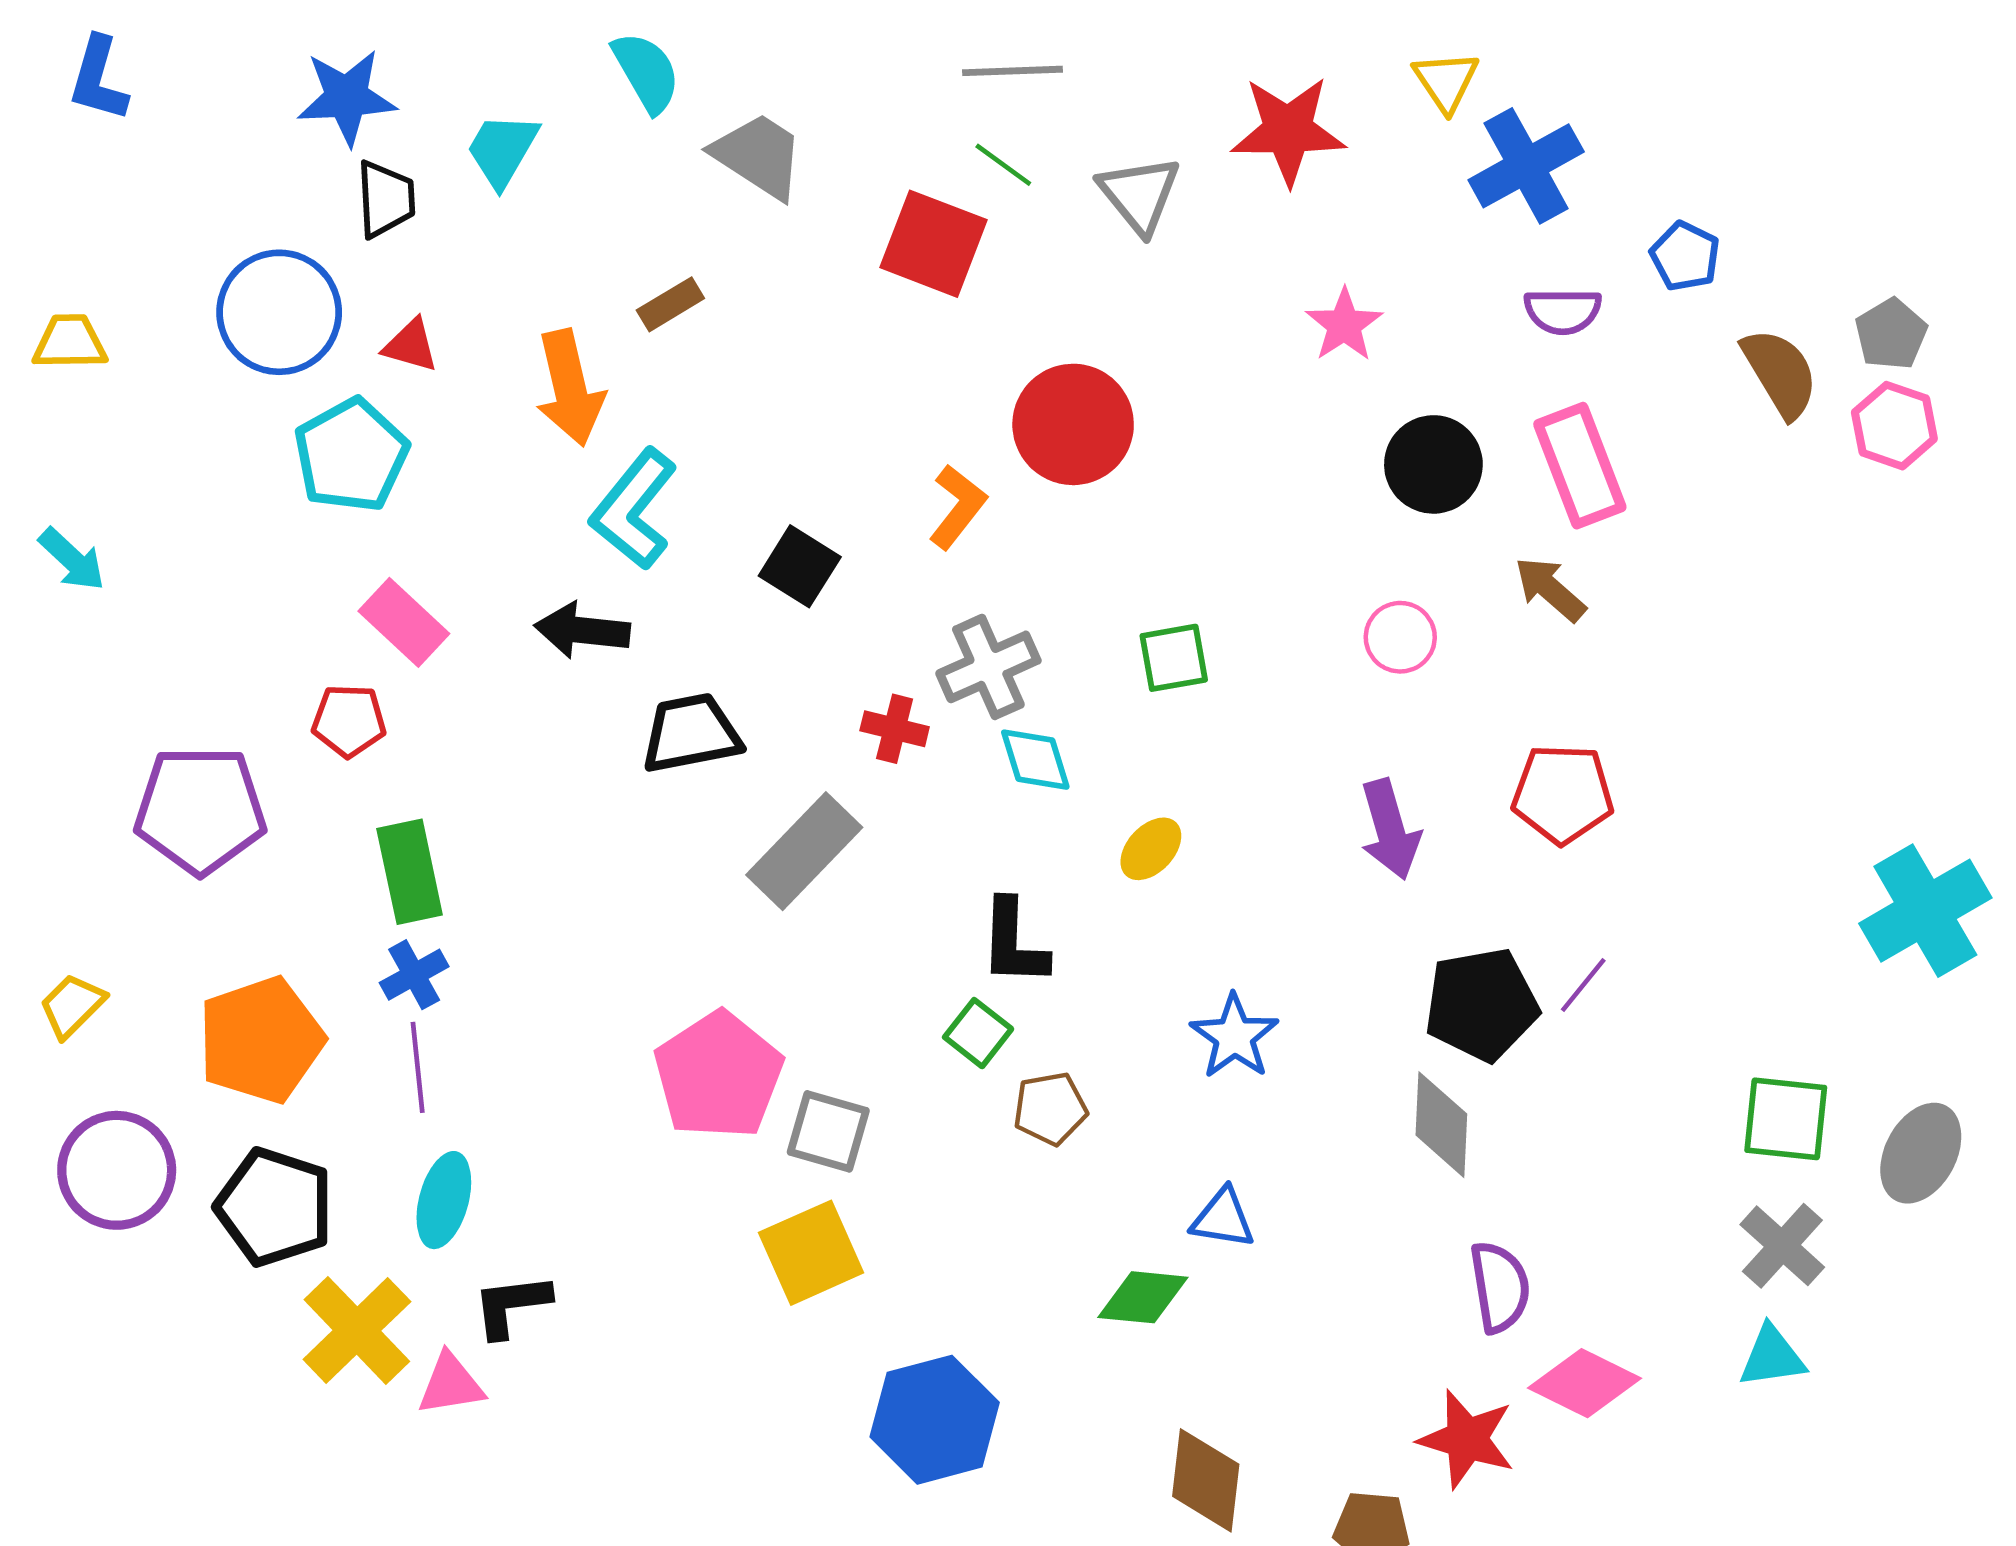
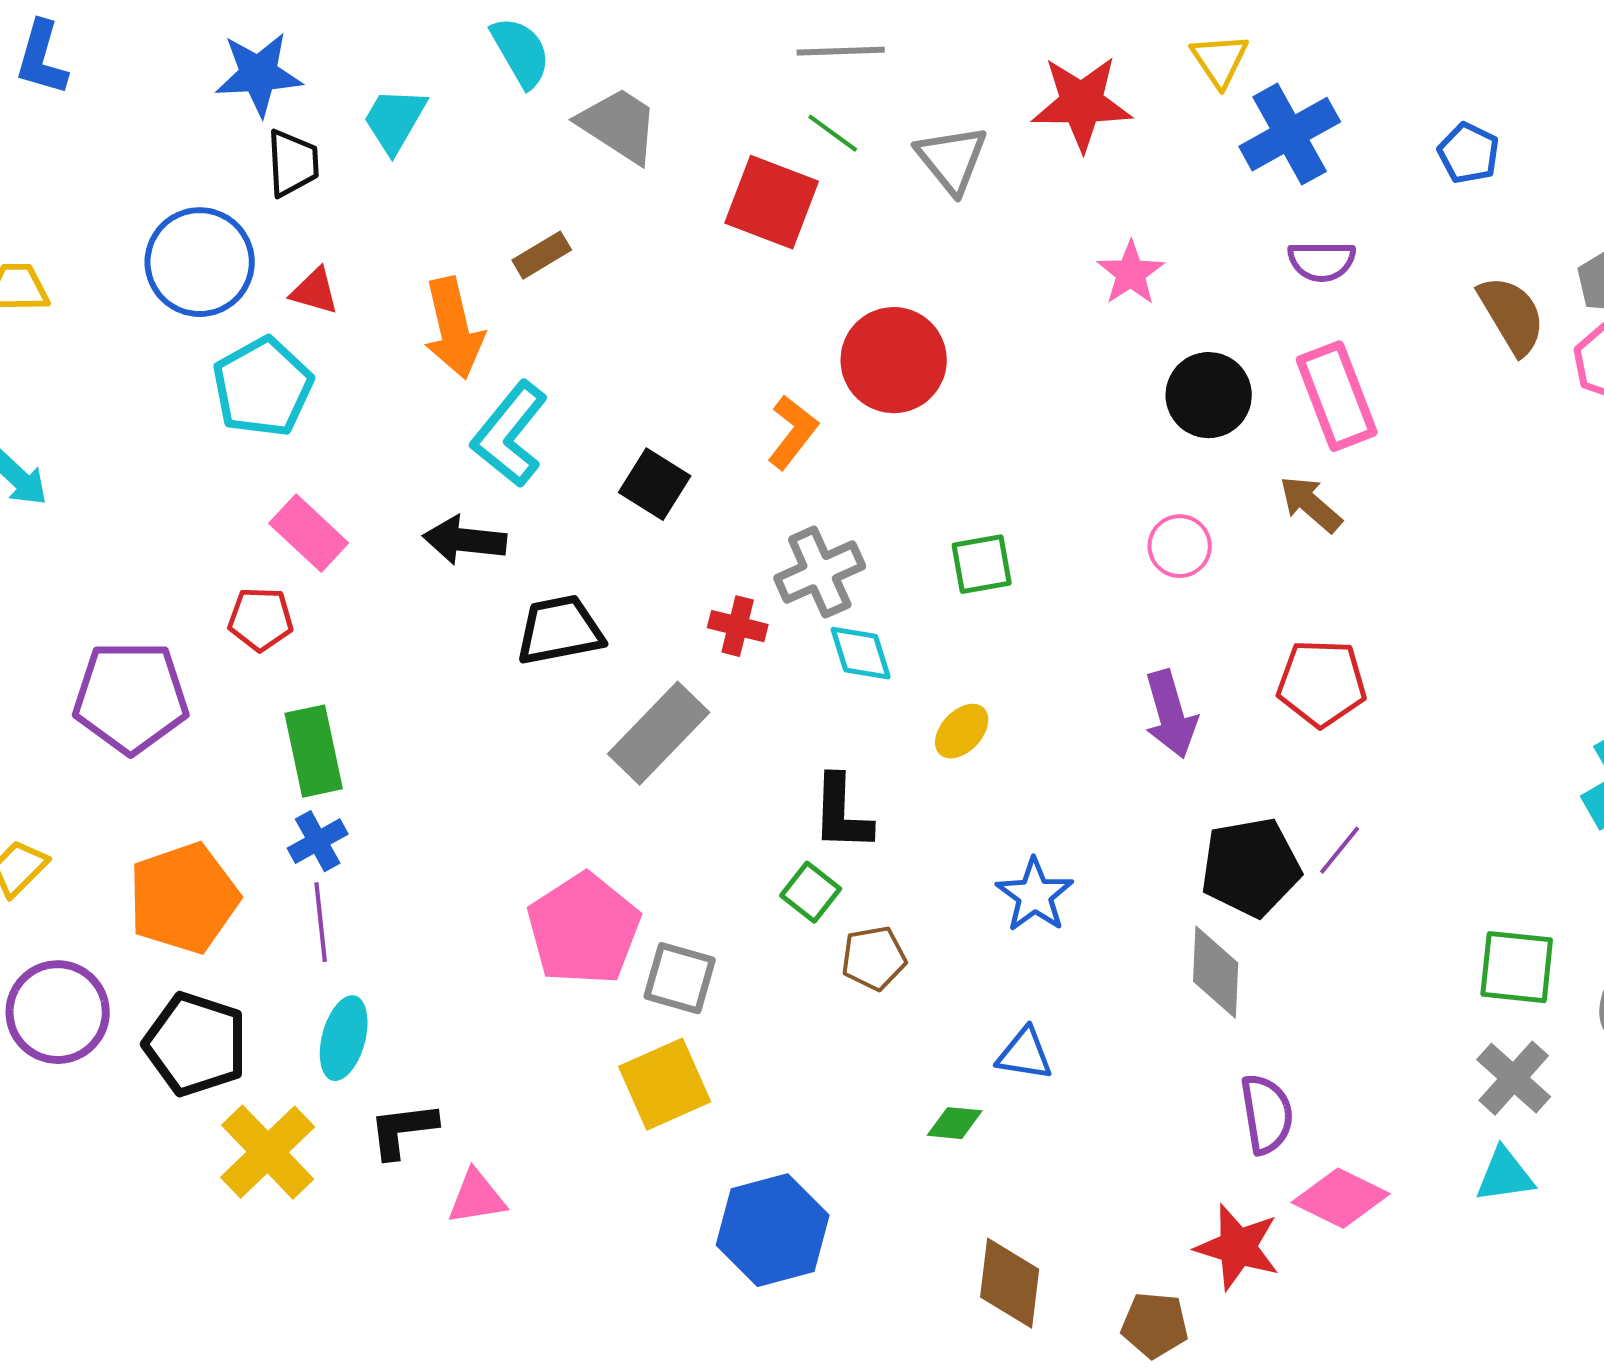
blue pentagon: (1685, 256) -> (1469, 153), moved
green diamond: (1143, 1297) -> (955, 1123), size x0.7
pink triangle: (451, 1384) -> (477, 1197), moved

